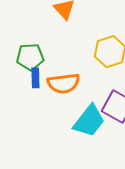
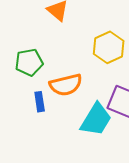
blue rectangle: (35, 78) -> (40, 102), moved

